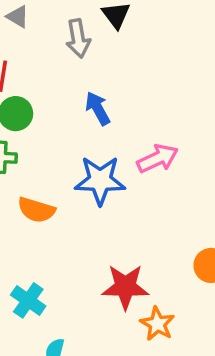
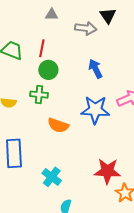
gray triangle: (18, 17) -> (52, 15), turned -32
gray arrow: (78, 38) -> (86, 28), turned -75

